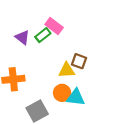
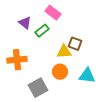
green rectangle: (43, 35) -> (42, 31), moved
cyan triangle: (76, 97) -> (87, 76), moved

